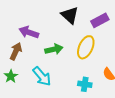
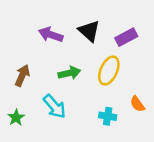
purple arrow: (29, 32) -> (51, 35), moved
green star: (11, 76) -> (16, 118), moved

